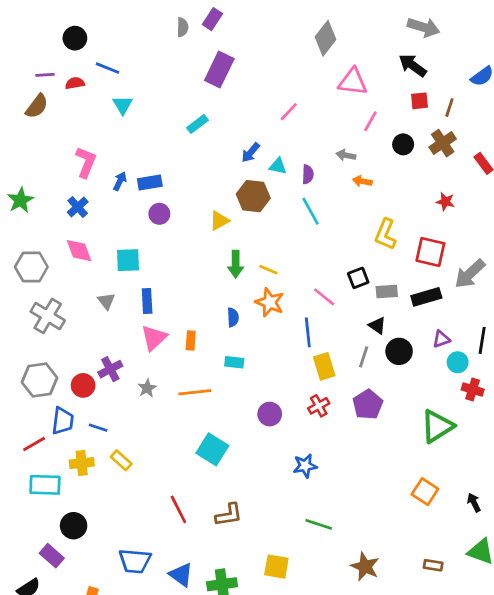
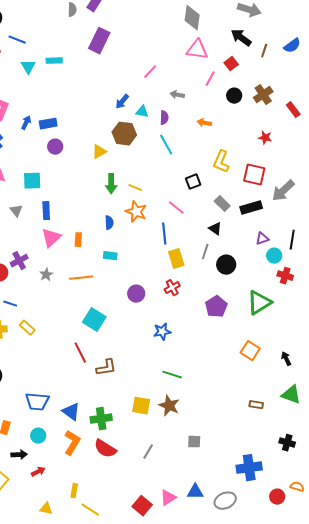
gray diamond: (325, 38) -> (192, 18), moved, turned -30
red square: (419, 101) -> (231, 64), moved, turned -32
brown line: (449, 108) -> (264, 51), moved
cyan rectangle: (197, 124) -> (54, 61), moved, turned 35
gray arrow: (346, 155) -> (177, 95), moved
black square: (358, 278) -> (193, 182), moved
gray rectangle: (387, 291) -> (222, 204), turned 49
black circle: (399, 351) -> (226, 265), moved
purple pentagon: (368, 404) -> (216, 307), moved
red line: (178, 509) -> (80, 353), moved
brown star: (365, 567) -> (169, 406), moved

